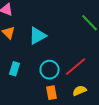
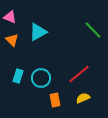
cyan triangle: (38, 36) -> (38, 32), moved
cyan circle: (50, 70) -> (41, 78), moved

